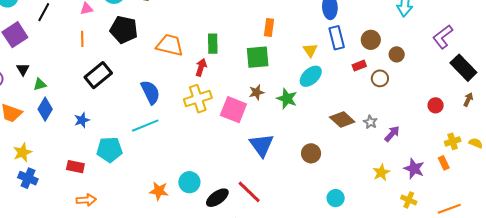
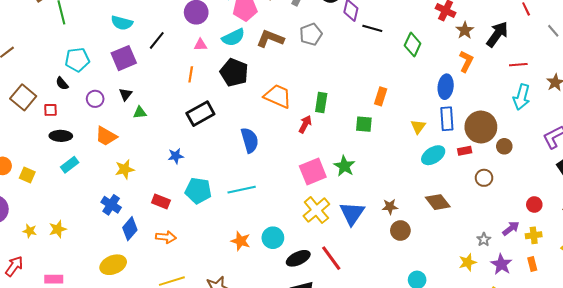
brown circle: (371, 40) -> (481, 127), size x1.6
green square: (258, 57) -> (364, 124), size x0.7
cyan ellipse: (311, 76) -> (433, 155), moved
brown circle: (380, 78) -> (484, 178), moved
brown star: (257, 92) -> (390, 207), moved
yellow cross: (198, 99) -> (316, 210), moved, turned -32
green star: (287, 99) -> (344, 166), moved
blue diamond: (45, 109) -> (130, 229), moved
pink square: (233, 110) -> (313, 172), moved, turned 36
gray star: (370, 122) -> (484, 240), moved
cyan line: (145, 126) -> (242, 190), moved
purple arrow: (392, 134) -> (511, 228), moved
yellow cross: (453, 141) -> (534, 235), moved
yellow star: (23, 152) -> (125, 169), moved

